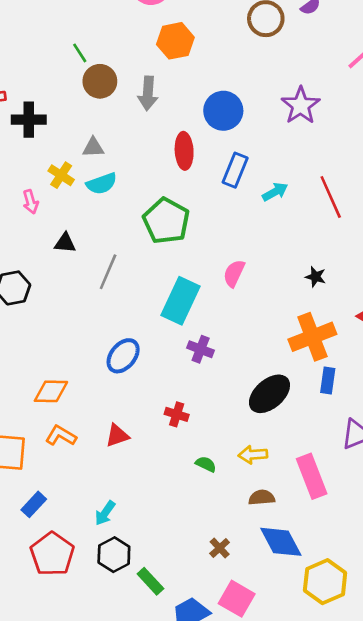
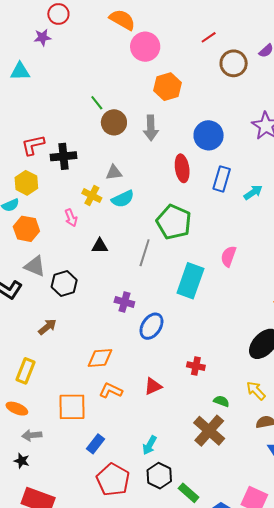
gray line: (108, 272) -> (145, 253), moved
purple cross: (201, 349) -> (124, 302), moved
yellow arrow: (253, 455) -> (256, 391), turned 55
brown cross: (220, 548) -> (209, 431), moved, size x2.0

